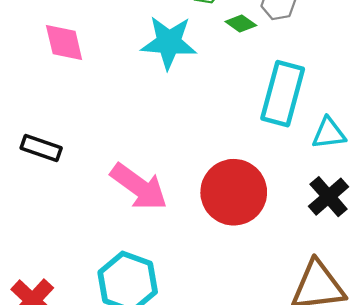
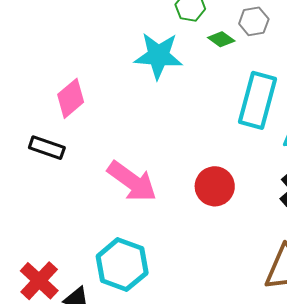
pink diamond: (64, 42) -> (71, 98), moved, turned 63
red circle: (234, 192) -> (215, 186), size x0.7

